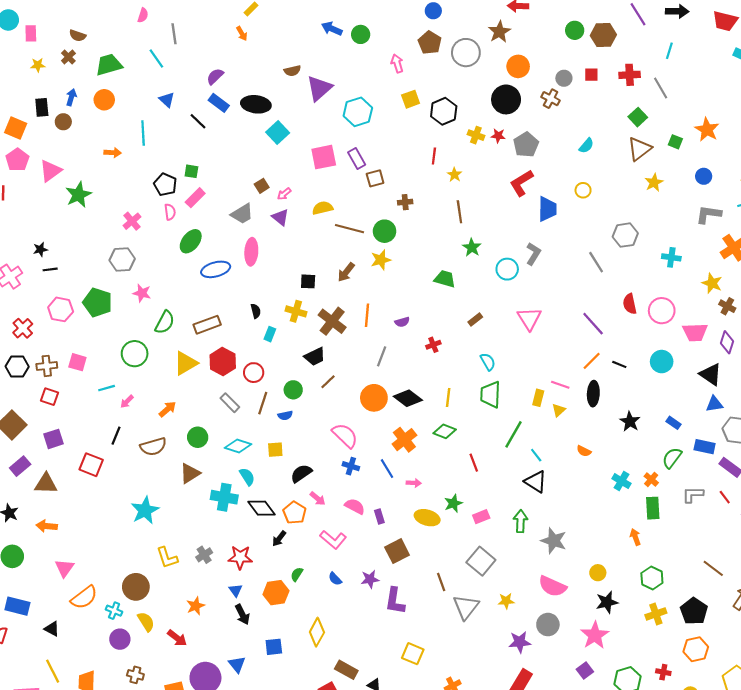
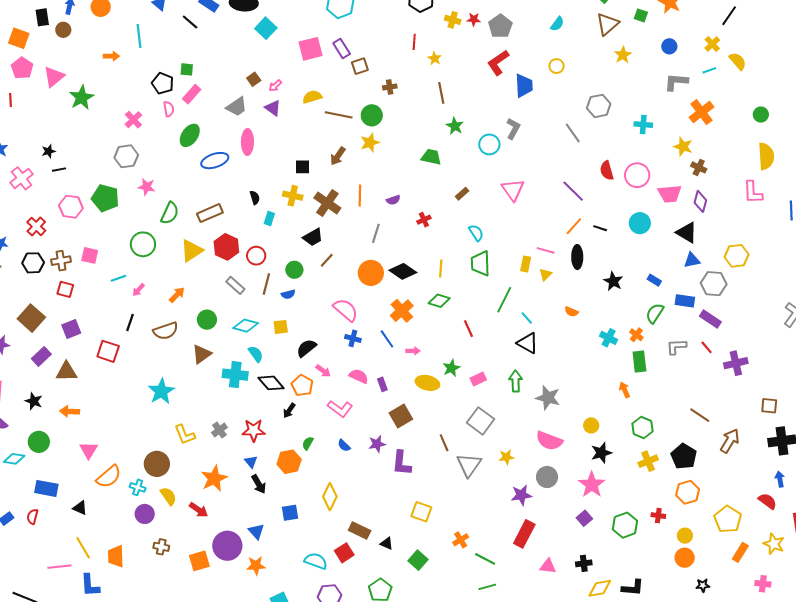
orange star: (196, 606) -> (214, 479), size x1.5

